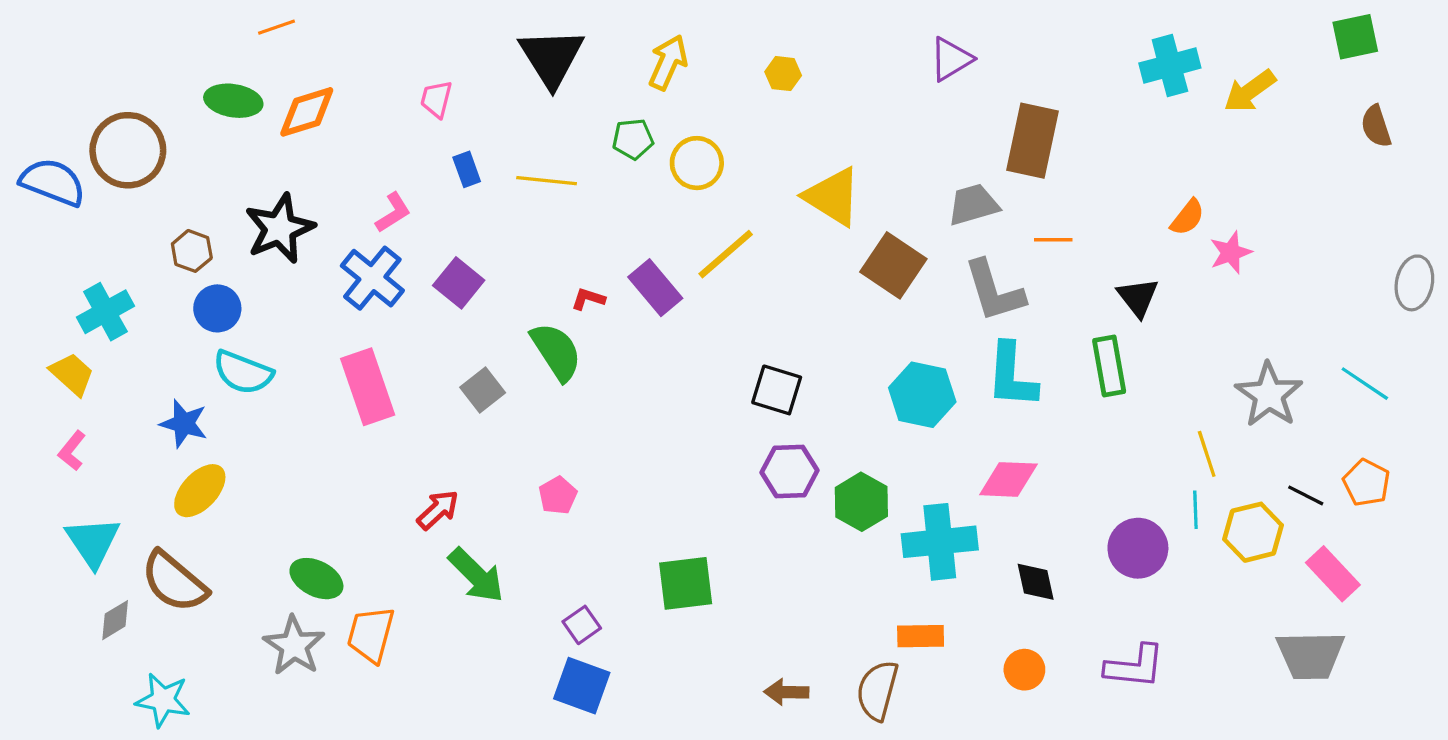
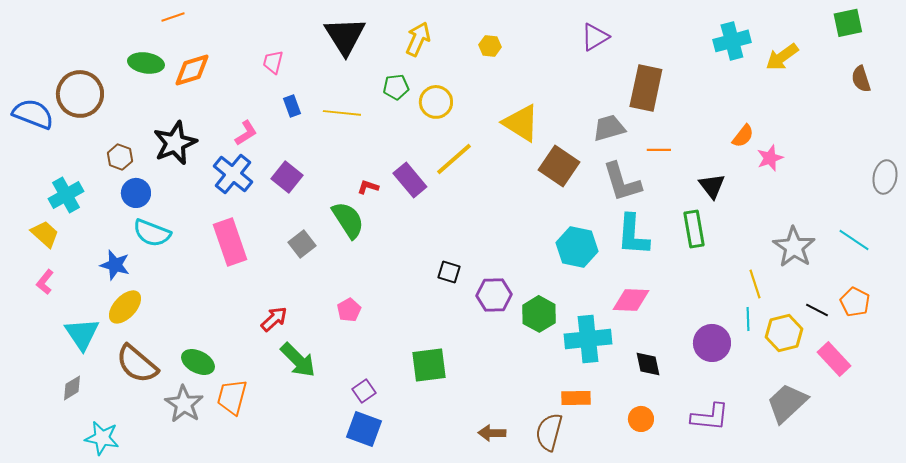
black square: (777, 390) -> (449, 272), moved, size x0.7
cyan triangle: (93, 542) -> (82, 334), moved
brown semicircle: (174, 582) -> (137, 364), moved
gray trapezoid: (1311, 655) -> (787, 403), moved, turned 138

